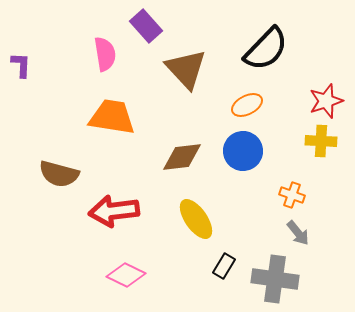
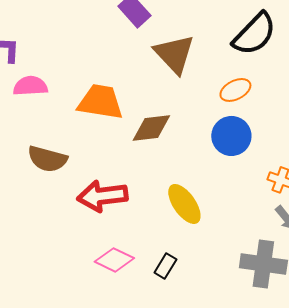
pink semicircle: (105, 54) -> (30, 86), moved, turned -84
brown diamond: (182, 157) -> (151, 128), moved
black rectangle: (224, 266) -> (165, 266), moved

